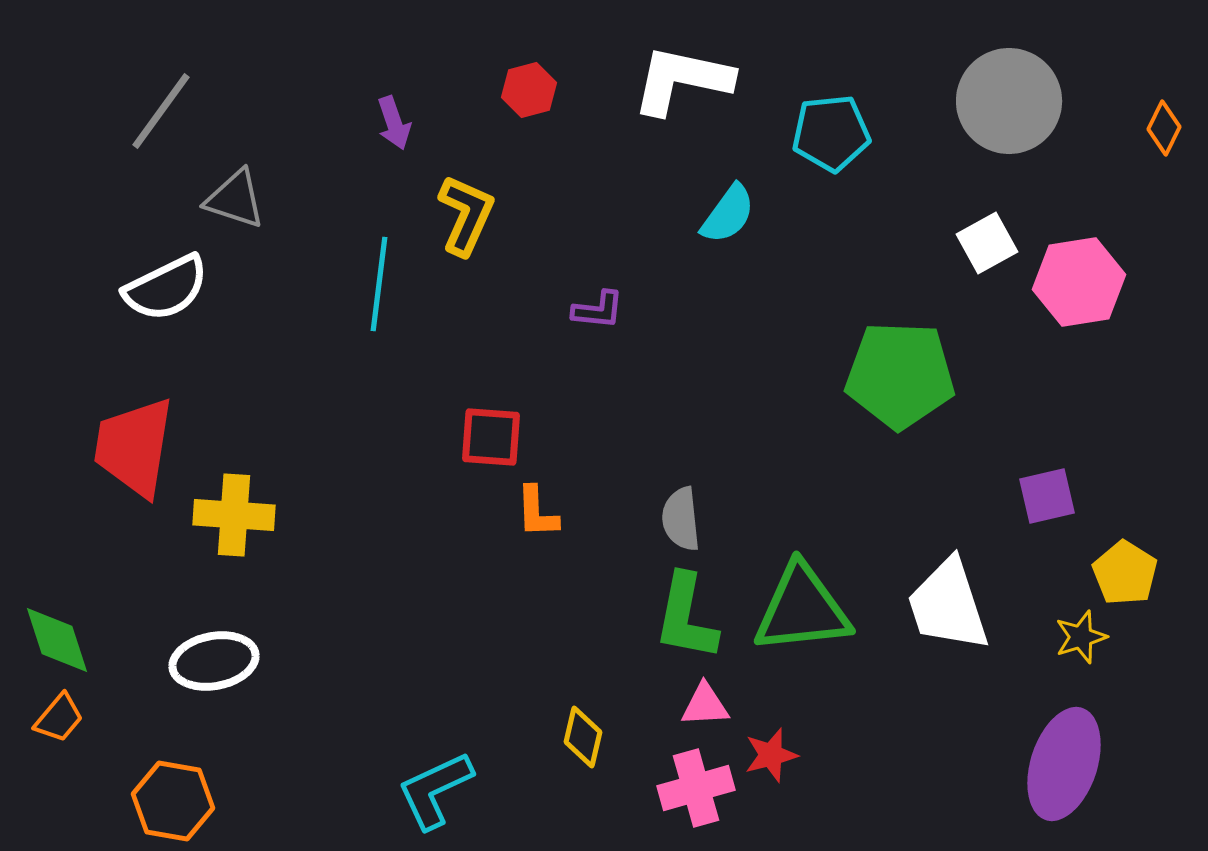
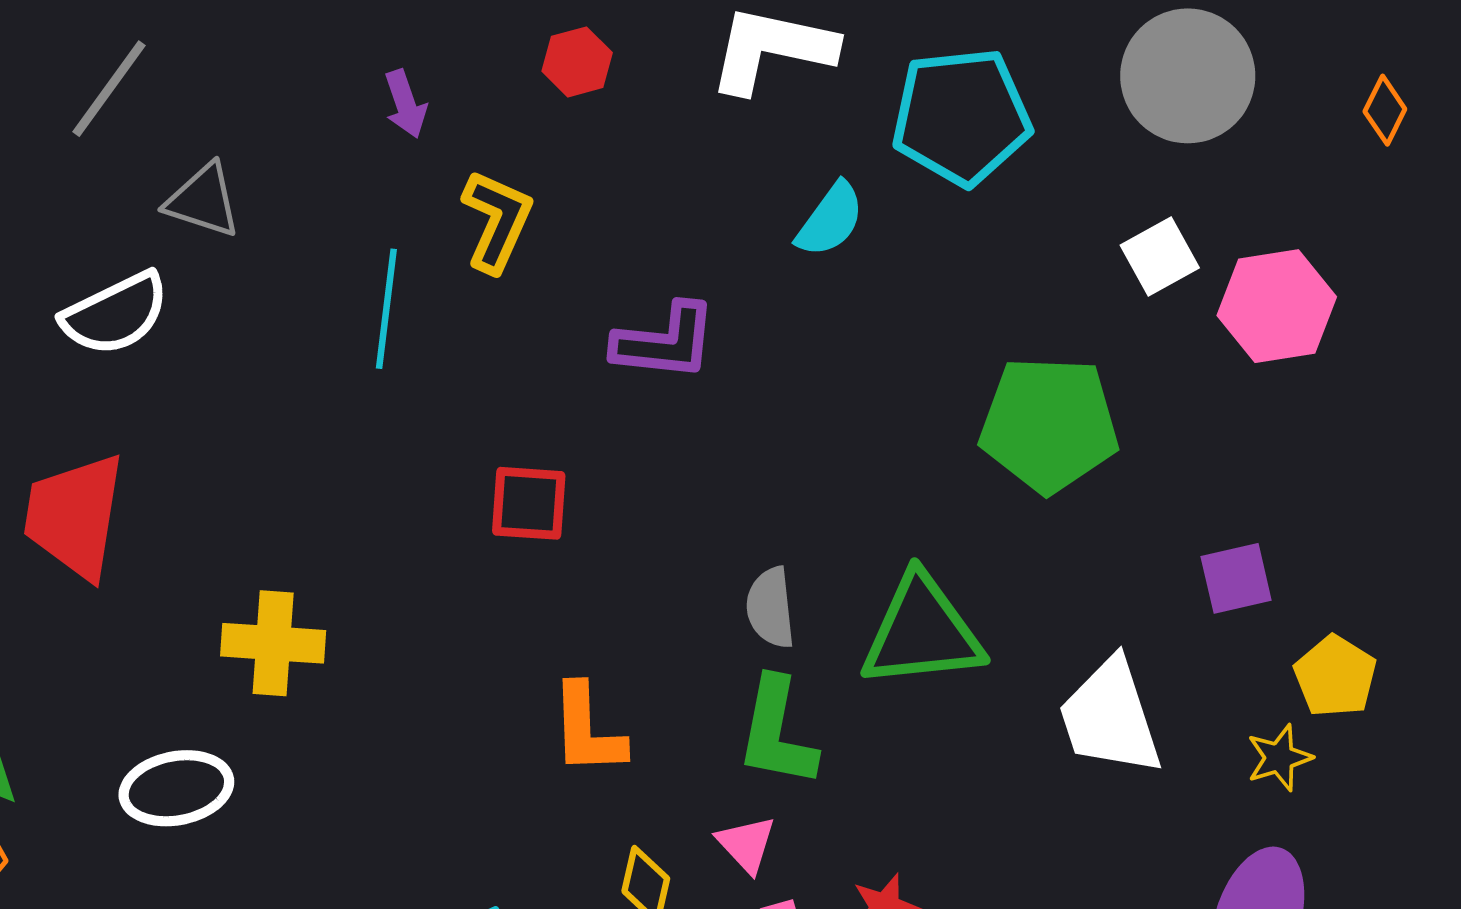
cyan pentagon: (831, 133) -> (961, 117), size x1.4
purple L-shape: (598, 310) -> (665, 342), size x1.6
orange L-shape: (537, 512) -> (587, 730), moved, size x1.4
yellow cross: (234, 515) -> (273, 643), moved
green triangle: (802, 609) -> (922, 632), moved
pink triangle: (705, 705) -> (746, 844), moved, turned 50

